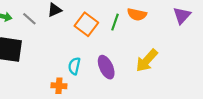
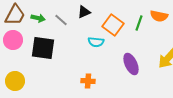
cyan semicircle: (74, 66) -> (96, 42), moved, turned -98

